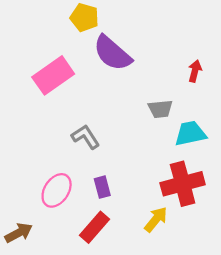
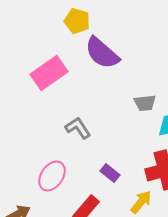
purple rectangle: (102, 187) -> (110, 173), moved, turned -36

